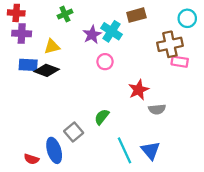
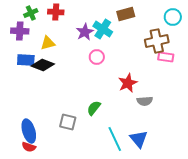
red cross: (16, 13) -> (56, 12), moved
green cross: (65, 14) -> (31, 13), moved
gray square: (74, 132) -> (68, 122), turned -36
blue ellipse: (54, 150) -> (29, 131), moved

